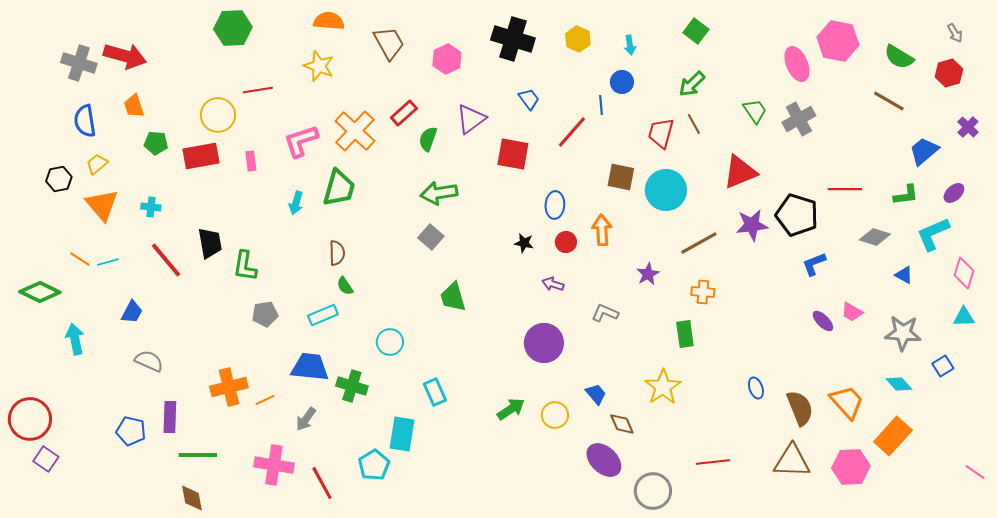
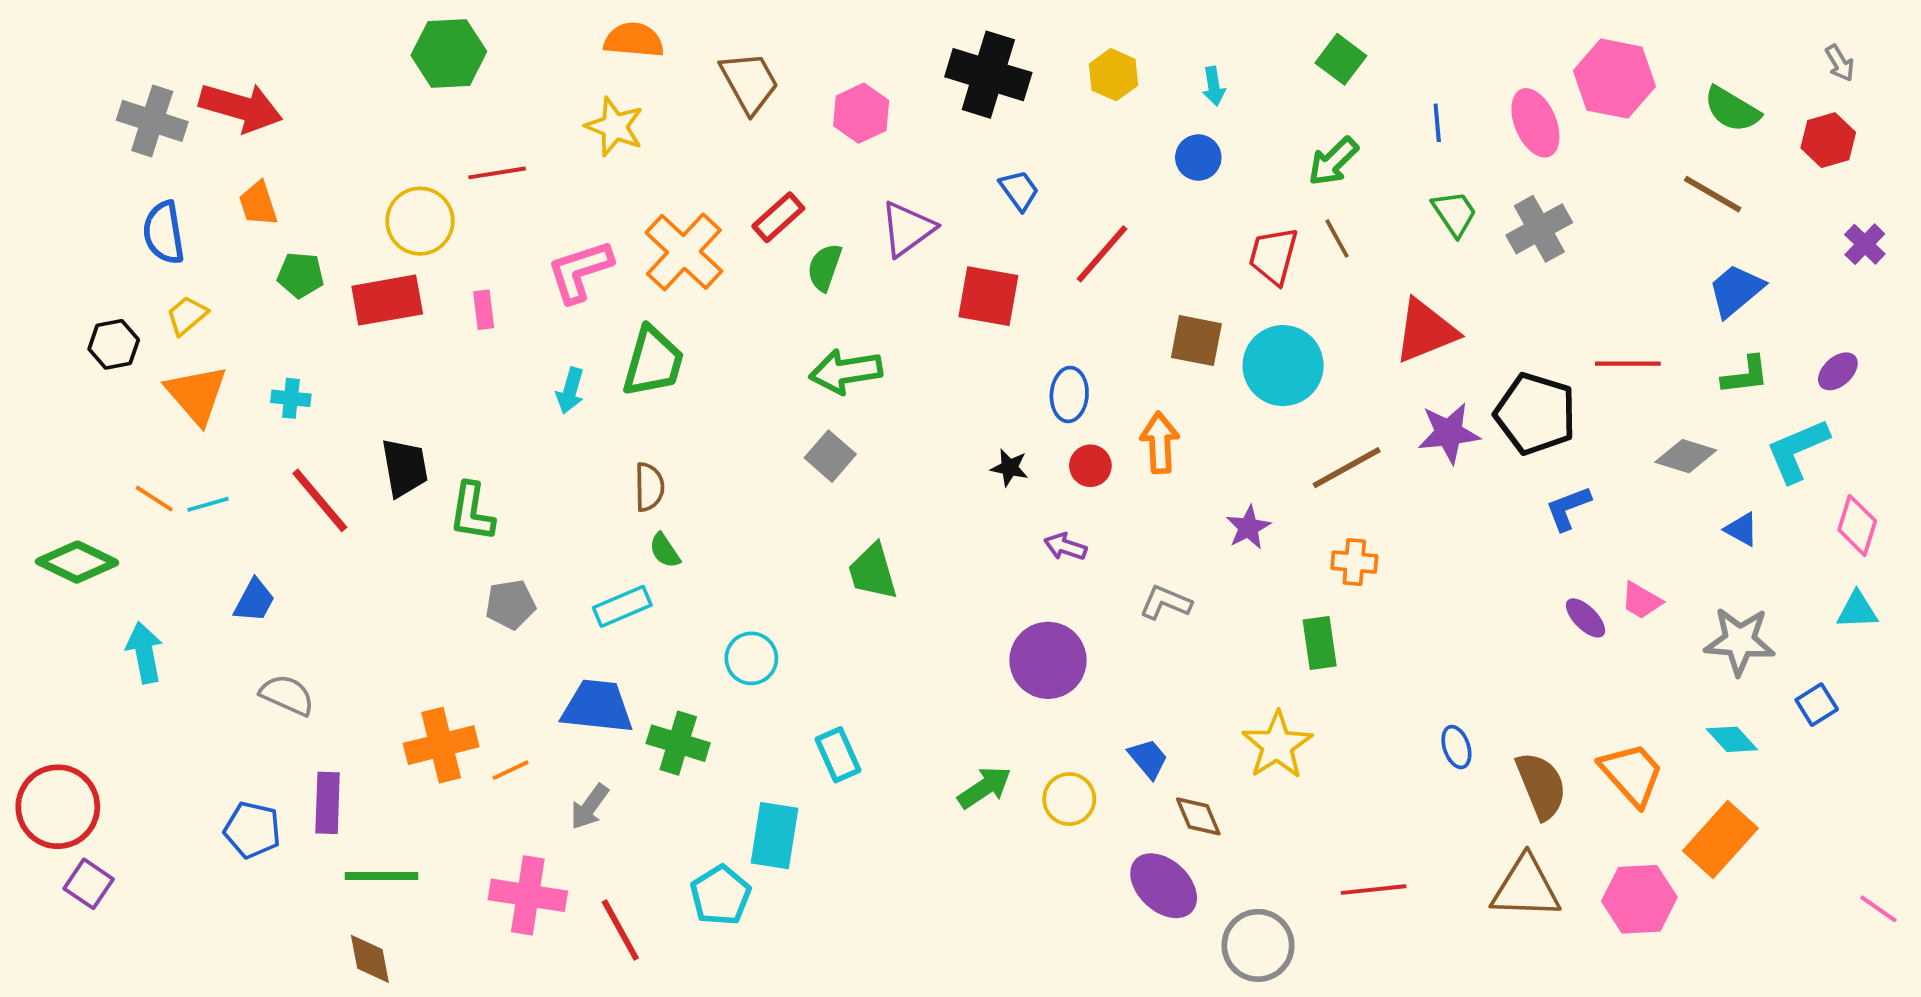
blue line: (601, 105) -> (1437, 123), moved
blue trapezoid: (924, 151) -> (1736, 290), moved

